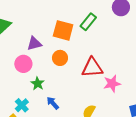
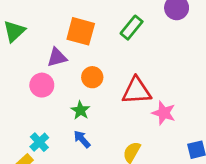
orange square: (63, 30) -> (81, 31), moved
green star: (38, 83) -> (80, 110), moved
pink star: (112, 84) -> (164, 113), turned 30

